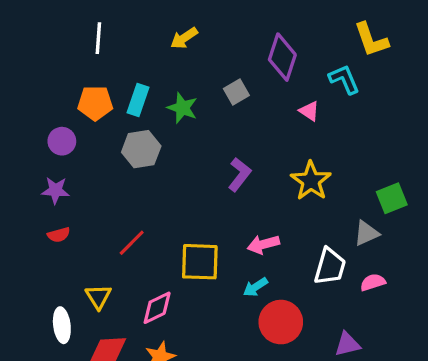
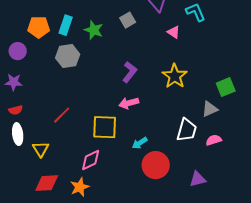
pink arrow: (263, 244) -> (129, 103), moved
pink diamond: (157, 308) -> (91, 160), moved
white ellipse: (62, 325) -> (18, 134), moved

